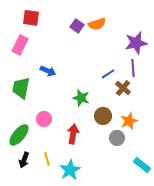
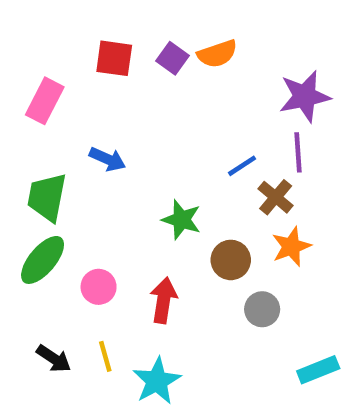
red square: (31, 18) -> (114, 58), moved
pink circle: (44, 119) -> (99, 287), moved
orange star: (129, 121) -> (291, 247), moved
green ellipse: (19, 135) -> (43, 260), moved
black arrow: (24, 160) -> (54, 359), turned -77
cyan rectangle: (142, 165) -> (318, 370), turned -60

